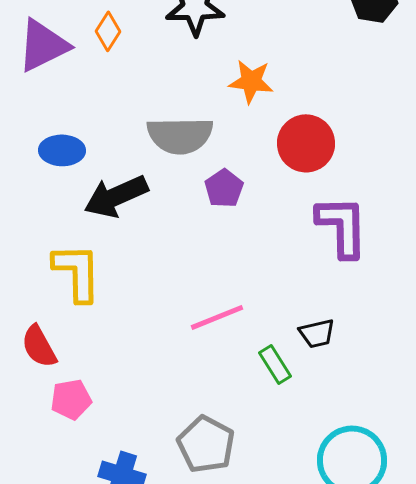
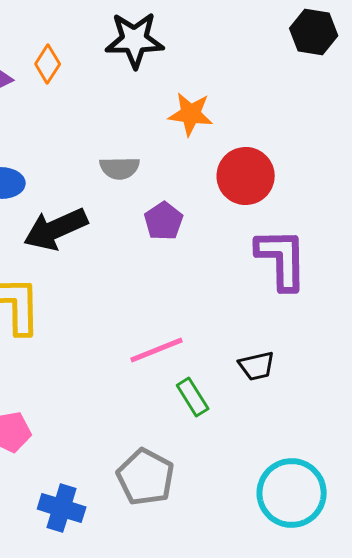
gray semicircle: (180, 135) -> (120, 168), size x0.6
green rectangle: (275, 364) -> (193, 397), moved

